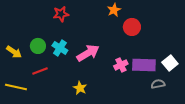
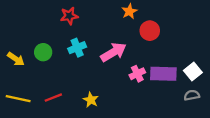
cyan cross: (60, 48) -> (77, 48), moved, turned 35
pink arrow: (88, 53) -> (113, 52), moved
red line: (40, 71) -> (53, 98), moved
gray semicircle: (158, 84) -> (192, 95), moved

